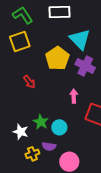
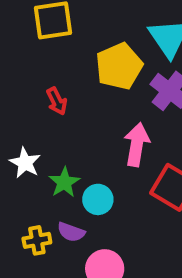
pink arrow: (74, 96) -> (137, 144), size x1.5
white star: (21, 132) -> (25, 163), moved

